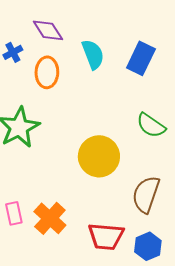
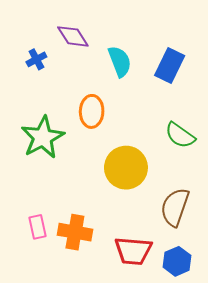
orange ellipse: (47, 72) -> (92, 111), moved
orange cross: (50, 218) -> (75, 232), turned -32

